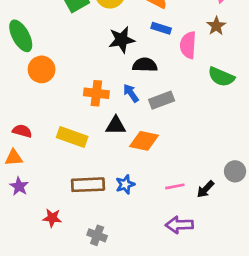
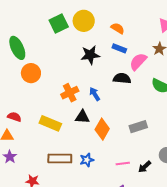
pink semicircle: (188, 45) -> (138, 62), turned 36
black semicircle: (145, 65) -> (122, 78), moved
orange cross: (96, 93) -> (70, 93), turned -36
gray rectangle: (162, 100) -> (138, 127), moved
orange diamond: (144, 141) -> (102, 129), turned -75

